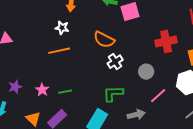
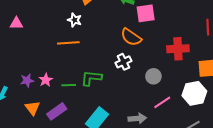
orange semicircle: (104, 40) -> (131, 37), moved
purple star: (15, 87) -> (27, 80), moved
green L-shape: (113, 94) -> (91, 78), moved

